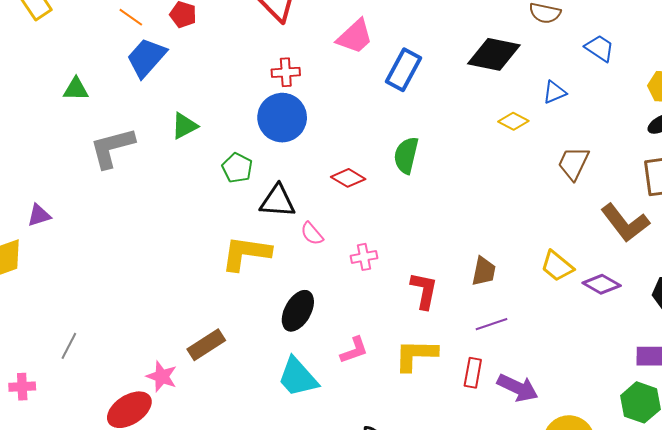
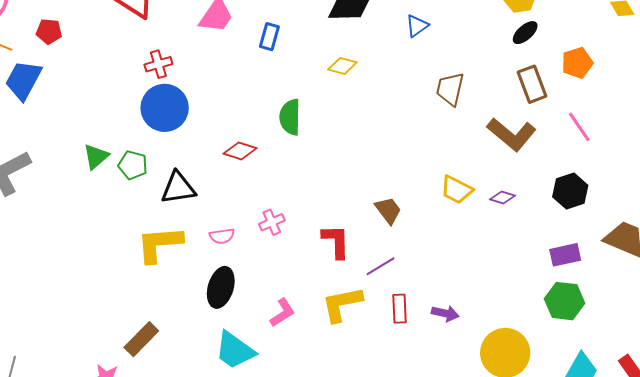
blue rectangle: (404, 70) -> (269, 37), size x0.7
yellow diamond: (513, 121) -> (342, 66), moved
green triangle: (184, 126) -> (96, 157), moved
pink semicircle: (312, 234) -> (222, 236), moved, turned -45
brown trapezoid: (484, 271) -> (388, 210), turned -36
purple diamond: (602, 284) -> (503, 197), size x0.7
purple line: (491, 324) -> (380, 266), moved
purple arrow: (518, 388) -> (445, 313), size x0.7

